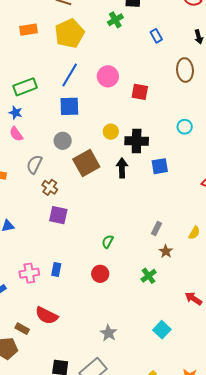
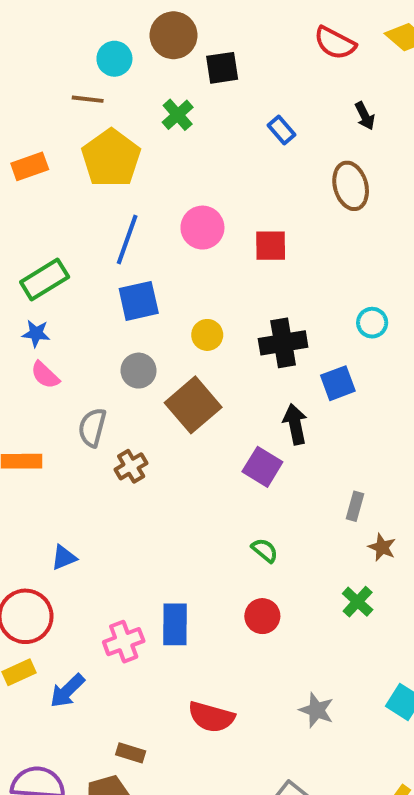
green cross: (115, 20) -> (178, 115), moved
cyan circle: (185, 127) -> (372, 323), moved
yellow circle: (111, 132) -> (207, 335), moved
black arrow: (122, 168) -> (295, 424), moved
brown cross: (50, 187) -> (131, 466), turned 35
purple square: (58, 215) -> (262, 467), moved, turned 30
green semicircle: (108, 242) -> (265, 550), turned 112
blue rectangle: (56, 270) -> (175, 624), size x1.5
red semicircle: (47, 316) -> (211, 717), moved
gray star: (109, 333) -> (317, 710), moved

